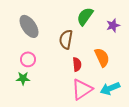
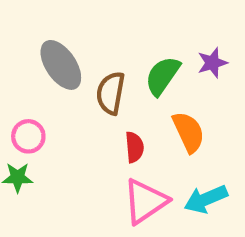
green semicircle: (85, 16) -> (163, 76), moved
gray ellipse: (29, 26) -> (61, 65), moved

